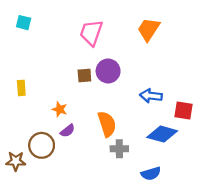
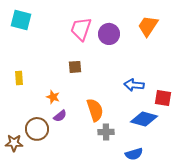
cyan square: (24, 23) -> (21, 20), size x1.5
orange trapezoid: (149, 29) -> (148, 26), moved
purple circle: (108, 71) -> (109, 34), moved

